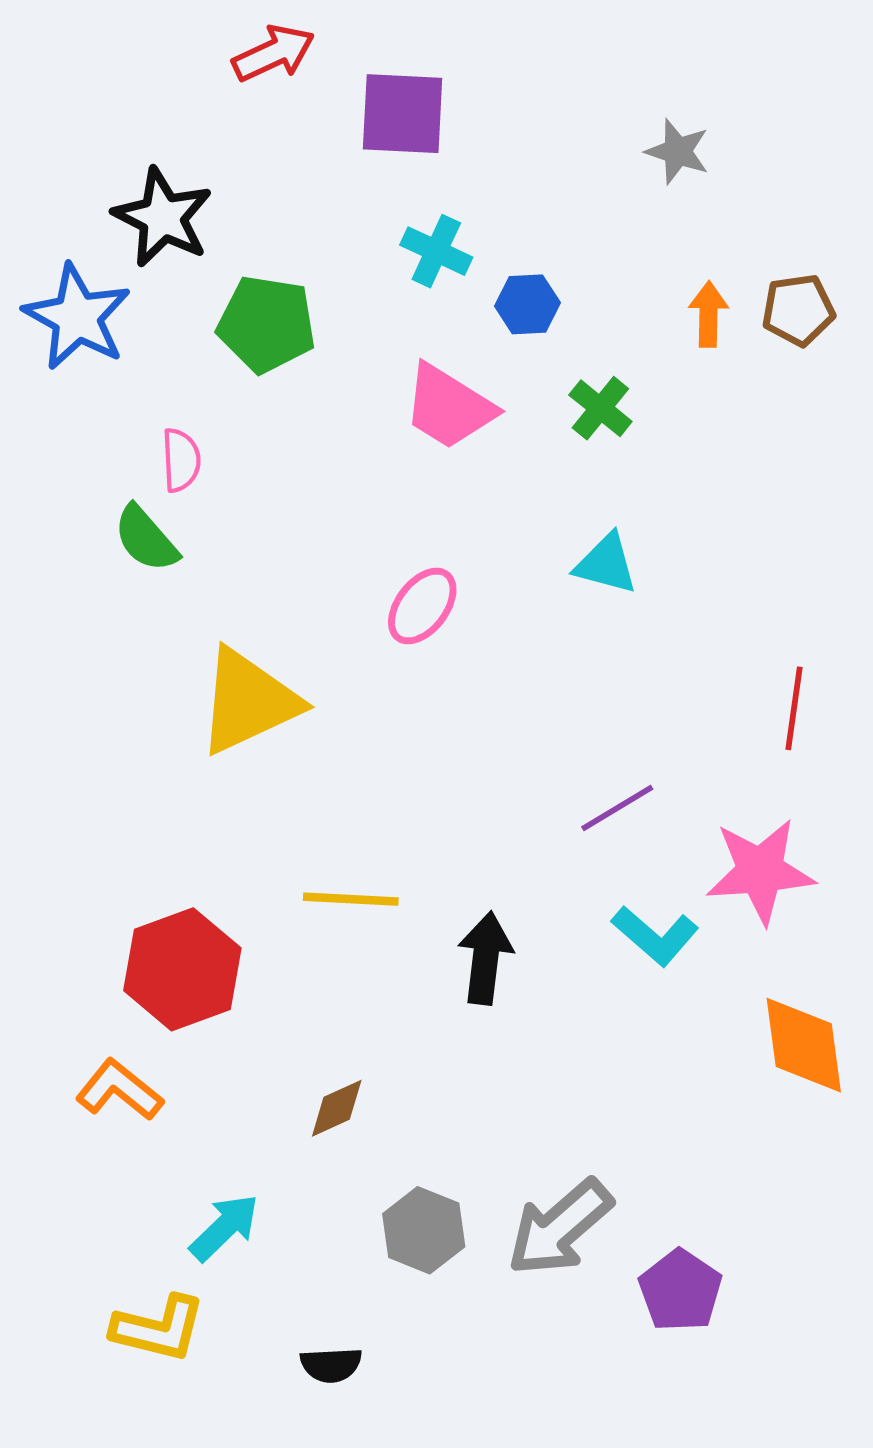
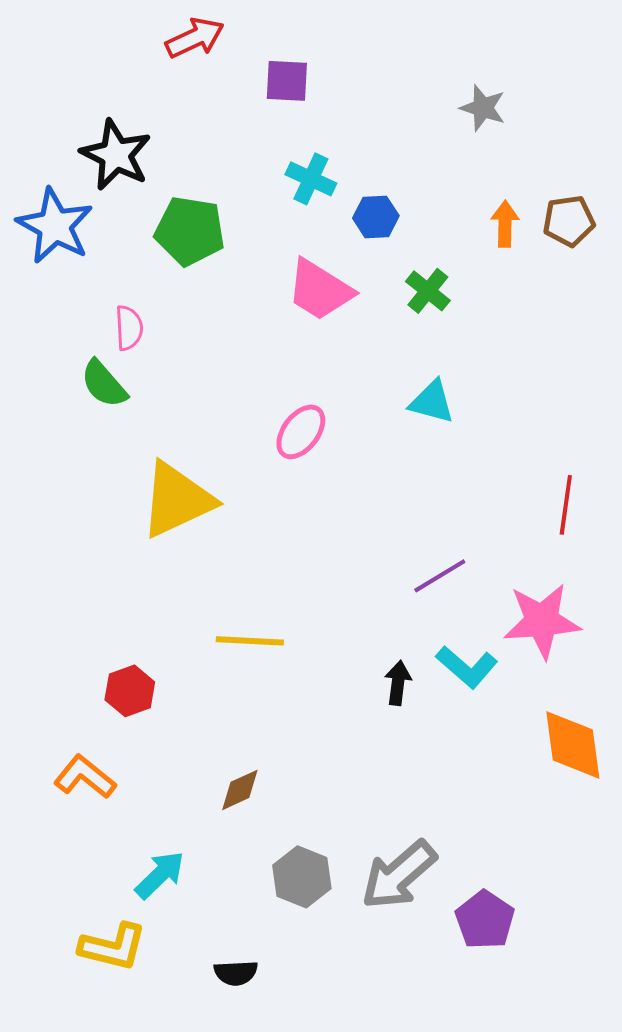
purple square: (403, 114) -> (287, 81), size x0.7
black arrow: (485, 958) -> (398, 683), moved, size x0.7
red hexagon: (182, 969) -> (130, 691), size x0.6

